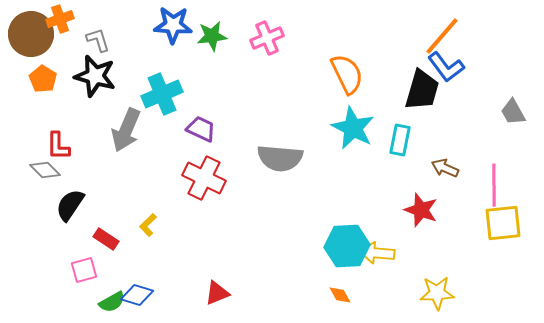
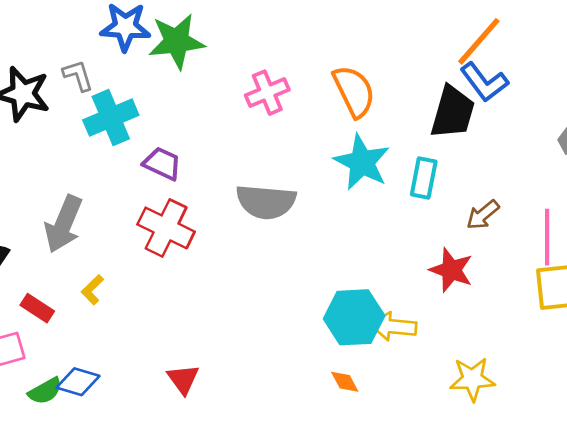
green star: (212, 36) -> (177, 41), size x1.4
pink cross: (267, 38) -> (267, 93), moved
gray L-shape: (98, 40) -> (78, 75), moved
gray arrow: (126, 130) -> (64, 224), moved
brown arrow: (445, 168) -> (483, 215), turned -64
red triangle: (217, 293) -> (183, 379), turned -44

